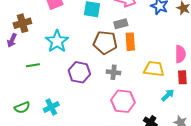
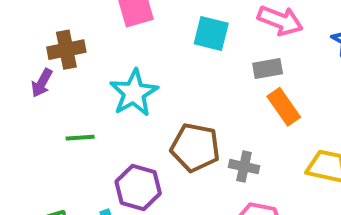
brown pentagon: (105, 42) -> (195, 148), moved
orange rectangle: (130, 42) -> (284, 107), turned -36
purple hexagon: (79, 72) -> (138, 188), moved

